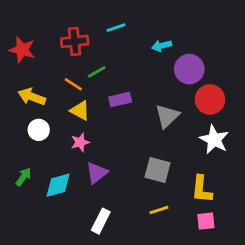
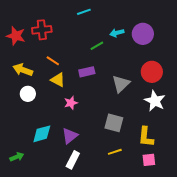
cyan line: (116, 28) -> (84, 12), moved
red cross: (75, 41) -> (42, 30), moved
purple circle: (189, 69) -> (143, 34), moved
green line: (97, 72) -> (97, 46), moved
pink star: (80, 142) -> (71, 103), moved
purple triangle: (97, 173) -> (70, 136), moved
green arrow: (23, 177) -> (17, 157), moved, turned 32

